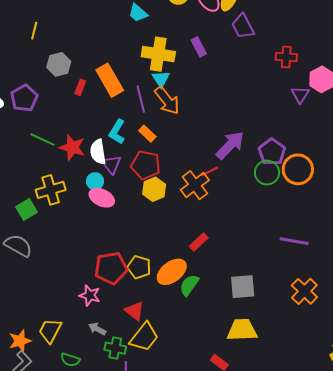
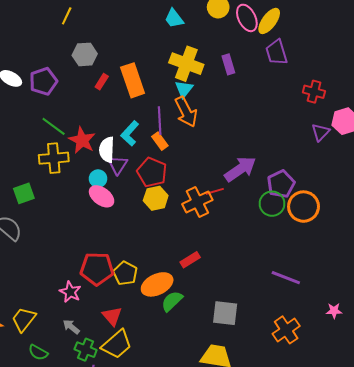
purple line: (141, 99) -> (160, 121), moved
yellow cross: (51, 190) -> (54, 158), moved

